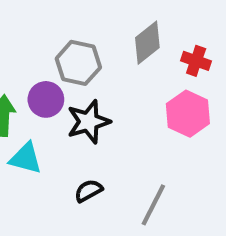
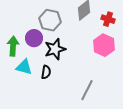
black semicircle: (88, 191) -> (46, 72), moved, turned 128

